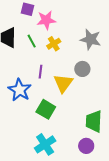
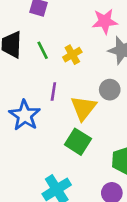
pink star: (46, 20) -> (105, 21), moved
green square: (46, 109) -> (78, 142), moved

